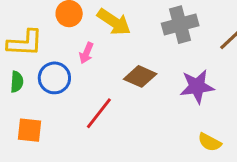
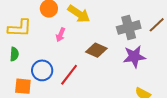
gray cross: (180, 25) -> (129, 27), moved
blue circle: (54, 78) -> (42, 70), moved

